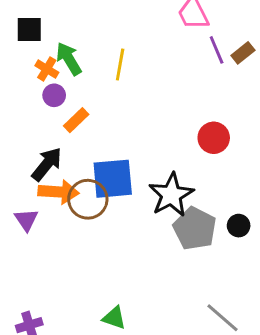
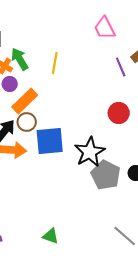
purple line: (217, 50) -> (121, 67), moved
orange rectangle: (76, 120) -> (25, 101), size x1.5
brown circle: (88, 199) -> (27, 122), moved, size x0.7

